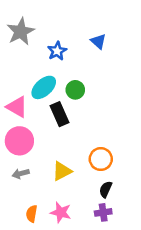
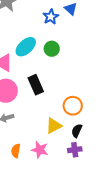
blue star: (57, 51) -> (51, 17), moved
black rectangle: (59, 114) -> (36, 85), moved
yellow triangle: (62, 171) -> (54, 126), moved

